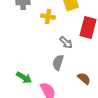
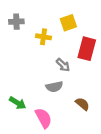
gray semicircle: (58, 63) -> (54, 87), turned -119

